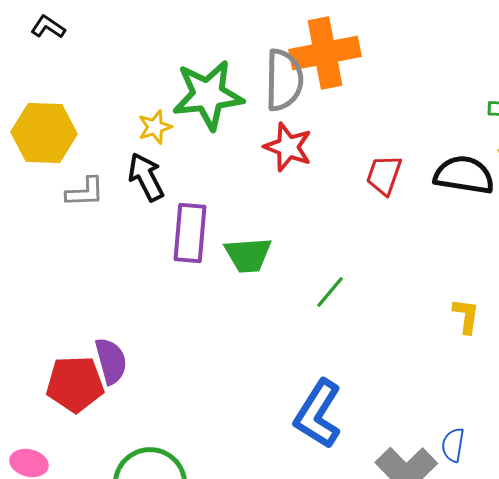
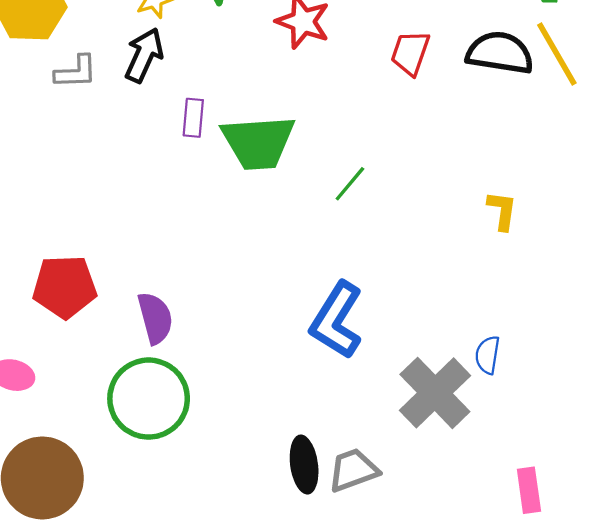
black arrow: (146, 177) -> (144, 55), turned 51
purple rectangle: (190, 233) -> (193, 118), size x0.6
green trapezoid: (248, 255) -> (258, 142), size x1.4
purple semicircle: (111, 361) -> (155, 318), moved

